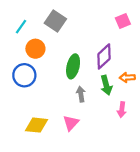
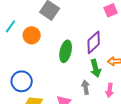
cyan line: (21, 27) -> (11, 26), moved
blue circle: (24, 75) -> (22, 81), moved
gray arrow: (81, 94) -> (86, 87), moved

